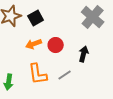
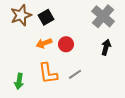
black arrow: (84, 54) -> (106, 47), moved

